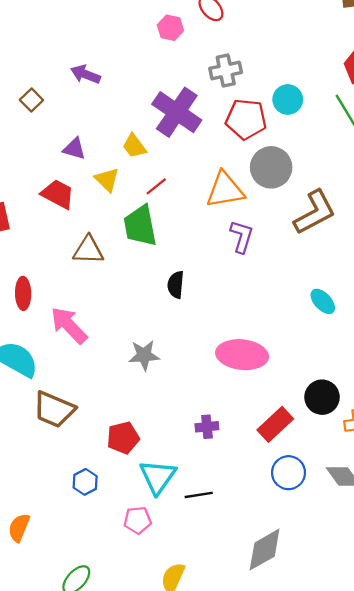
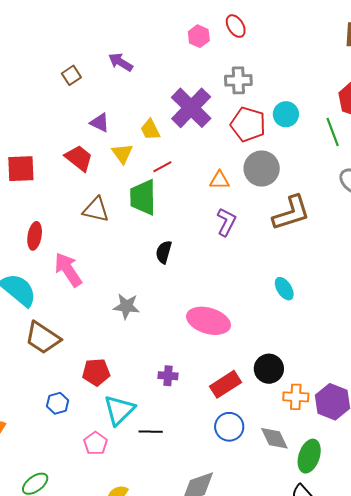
orange triangle: (225, 190) -> (220, 180), size x0.6
pink pentagon: (137, 520) -> (96, 443), turned 30

